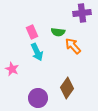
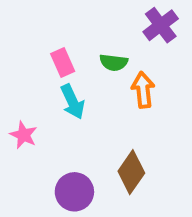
purple cross: (82, 13) -> (161, 25), turned -30
orange arrow: (73, 46) -> (143, 90), turned 36

